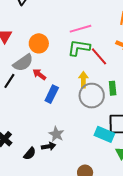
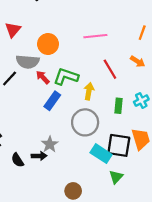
green L-shape: (79, 48) -> (66, 77), moved
gray semicircle: (23, 63) -> (28, 62), turned 30
gray circle: (92, 96) -> (85, 122), moved
black semicircle: (30, 154) -> (18, 160), turned 96

